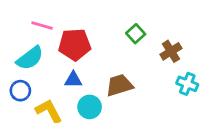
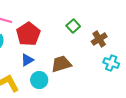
red pentagon: (75, 45) -> (28, 34), turned -30
blue triangle: (73, 80) -> (27, 60), turned -32

